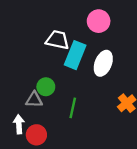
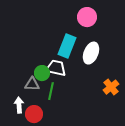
white trapezoid: (58, 40) -> (56, 68), moved
green line: (73, 108) -> (51, 91), moved

